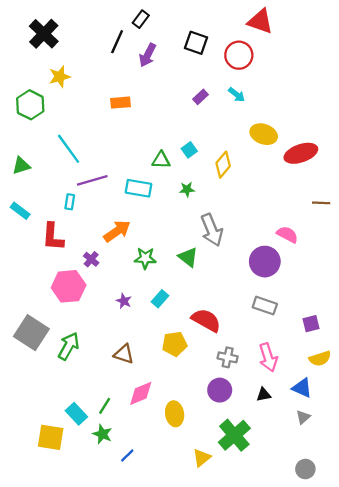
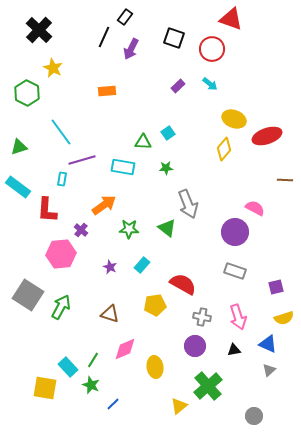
yellow star: (60, 77) -> (53, 68), turned -30
yellow diamond: (223, 165) -> (224, 149), moved
cyan rectangle: (20, 211) -> (18, 187), size x1.4
gray circle: (305, 469) -> (254, 416), moved

